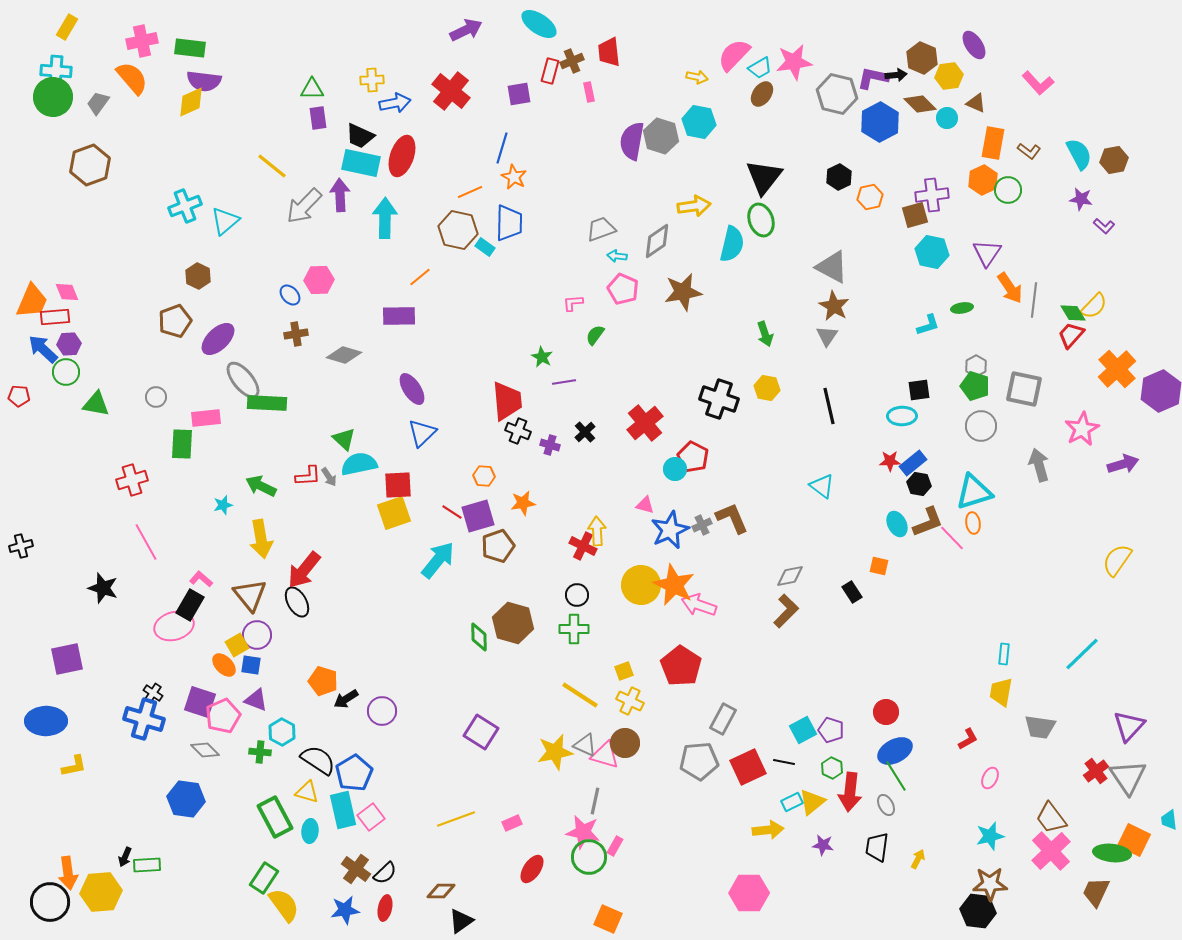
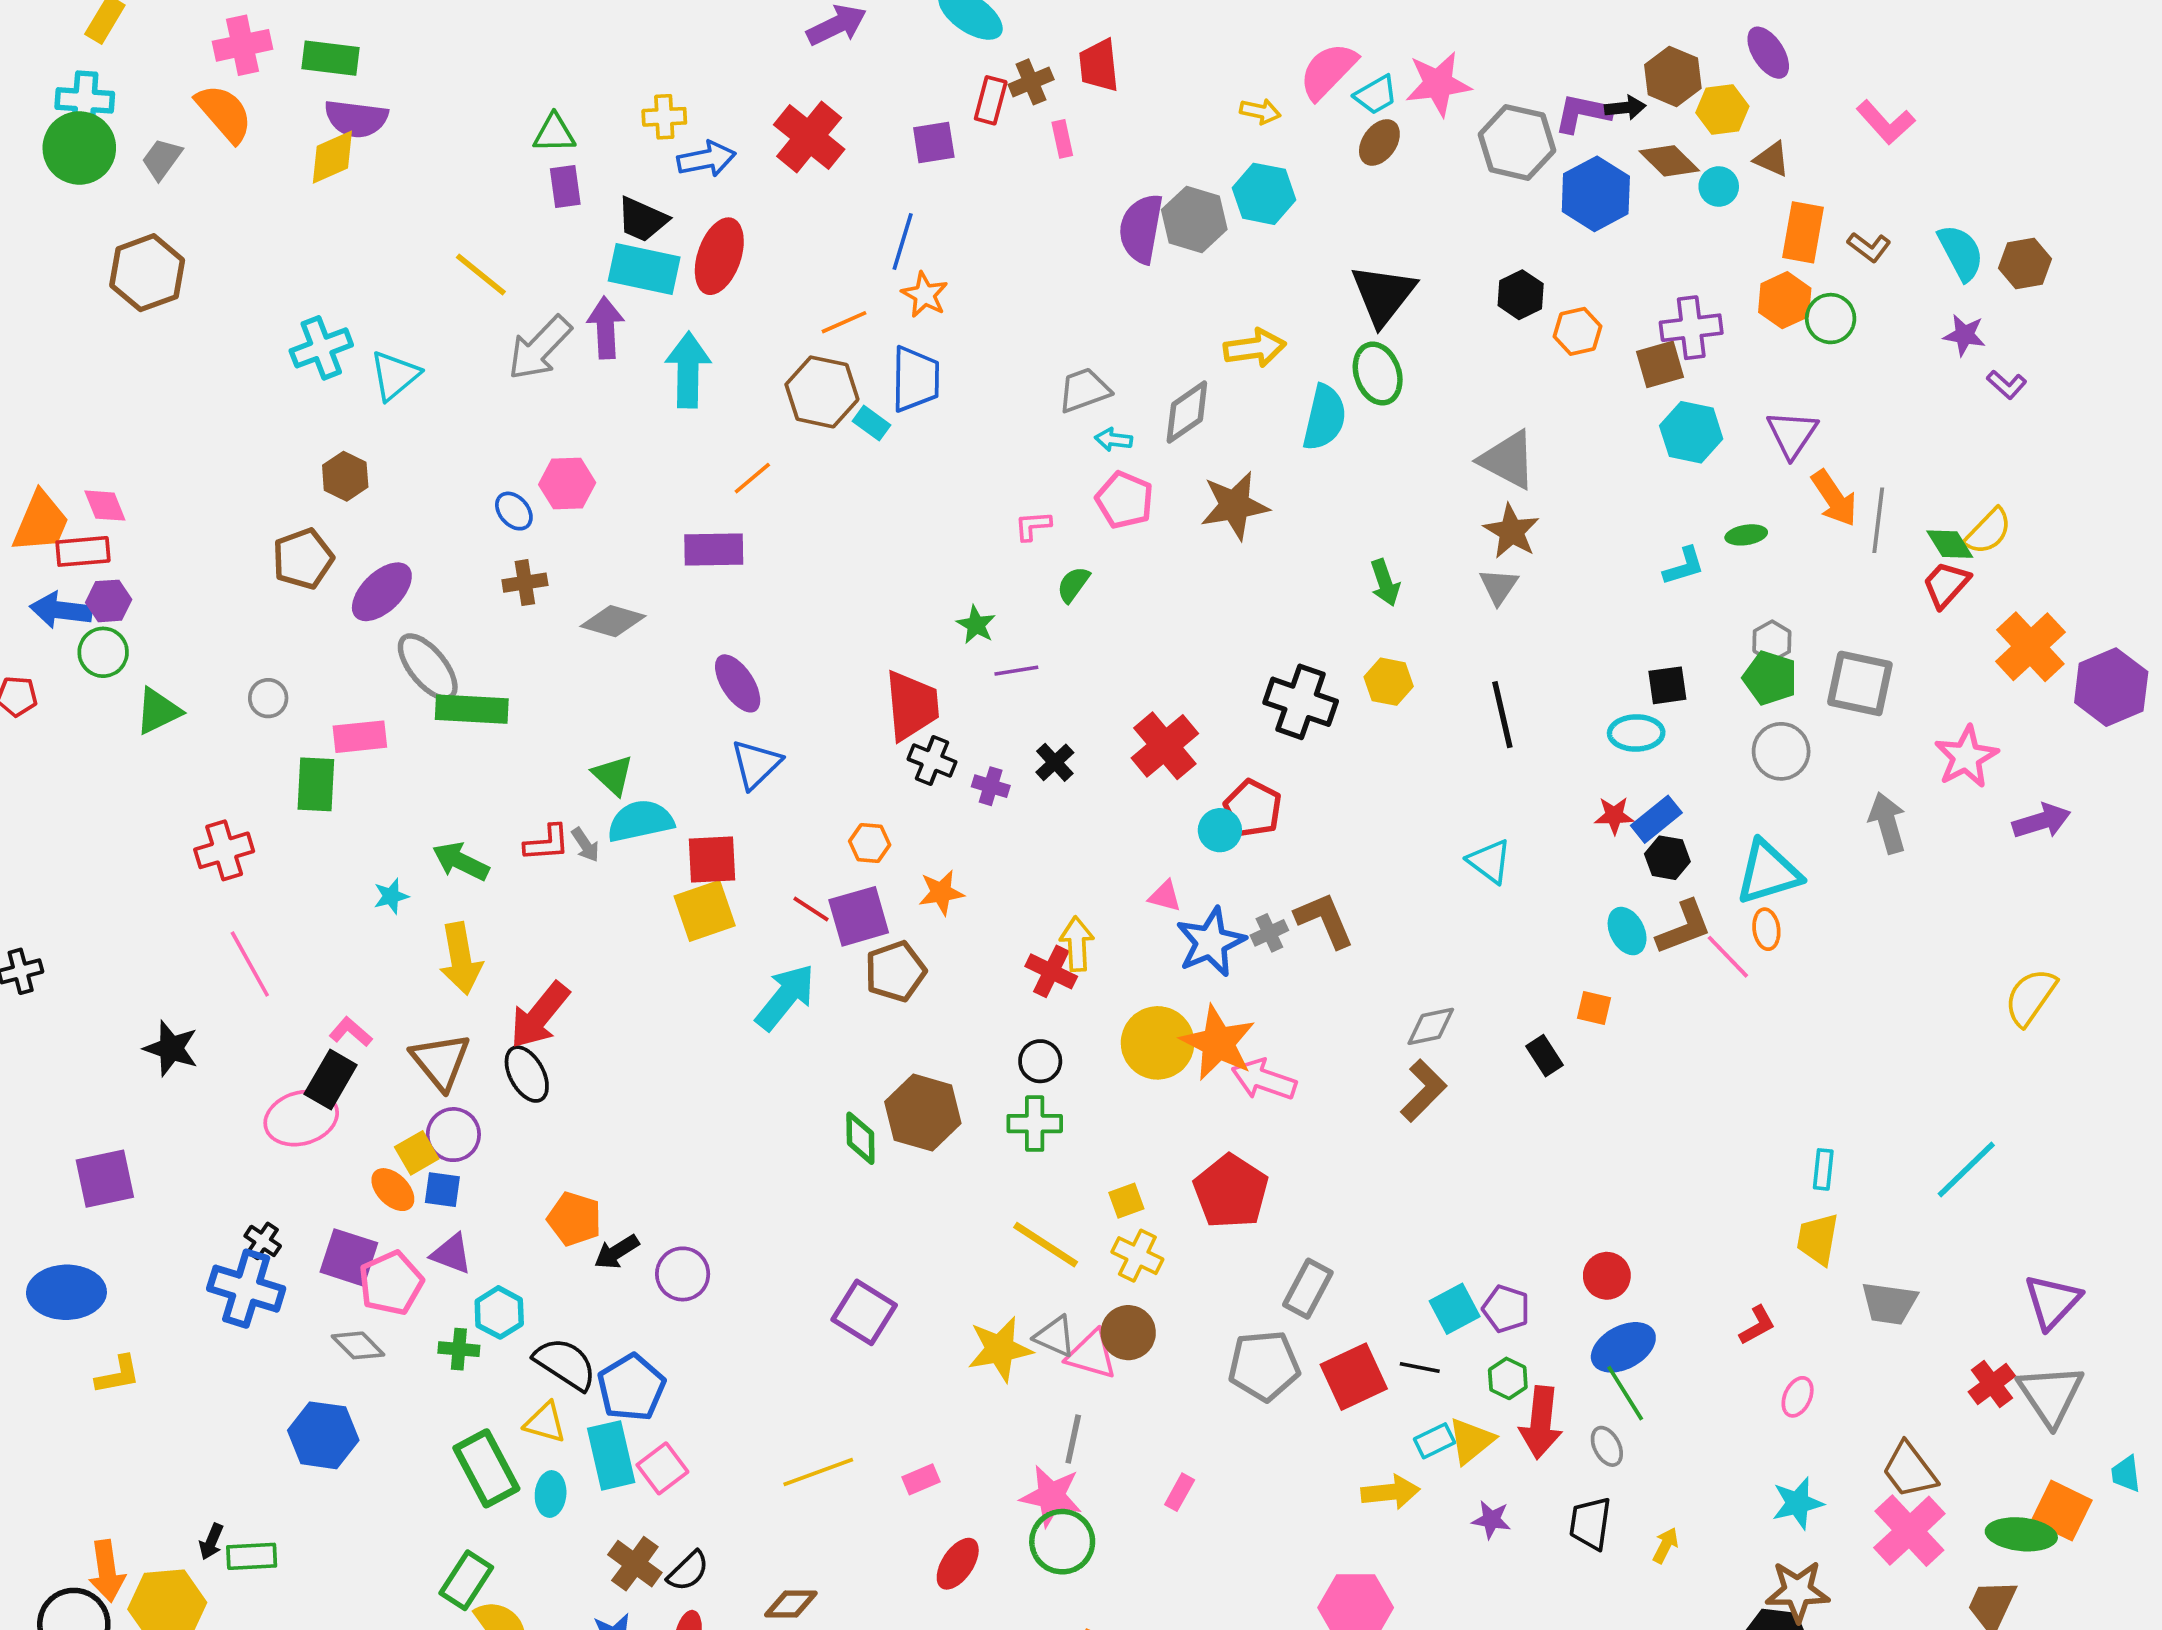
blue arrow: (43, 349) -> (61, 610), turned -36
green triangle: (96, 404) -> (158, 711), turned -36
pink rectangle: (615, 846) -> (1180, 1492), moved

